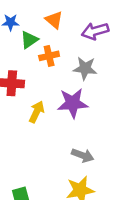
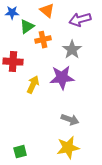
gray star: (85, 68) -> (72, 50), turned 30

